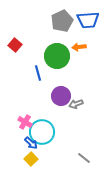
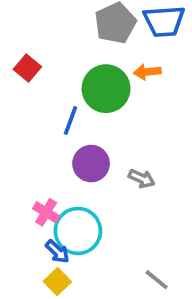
blue line: (38, 73) -> (70, 120), turned 35
purple circle: (61, 96) -> (91, 164), moved
gray arrow: (76, 104) -> (142, 179), turned -136

